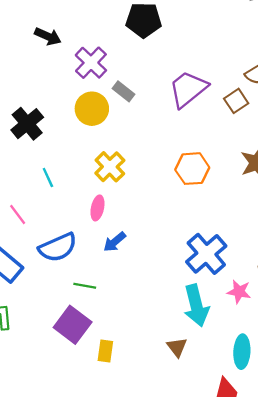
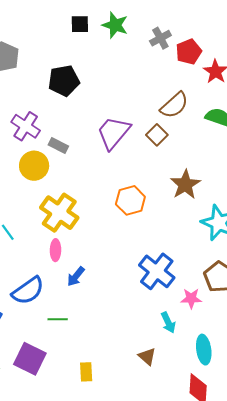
yellow cross: (110, 167) -> (59, 213), size x1.4
cyan arrow: (196, 306) -> (168, 323), moved, size x0.6
purple square: (73, 325) -> (30, 359), moved

